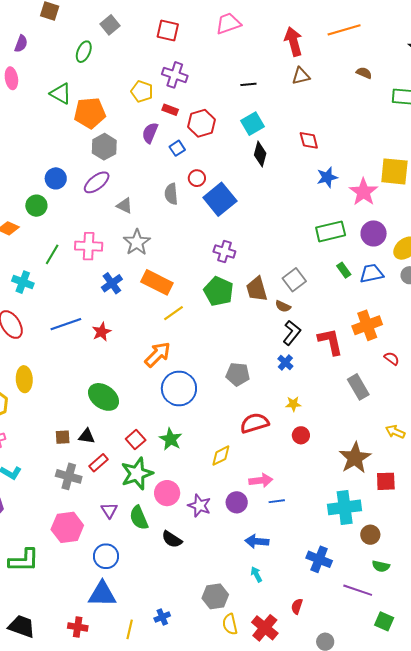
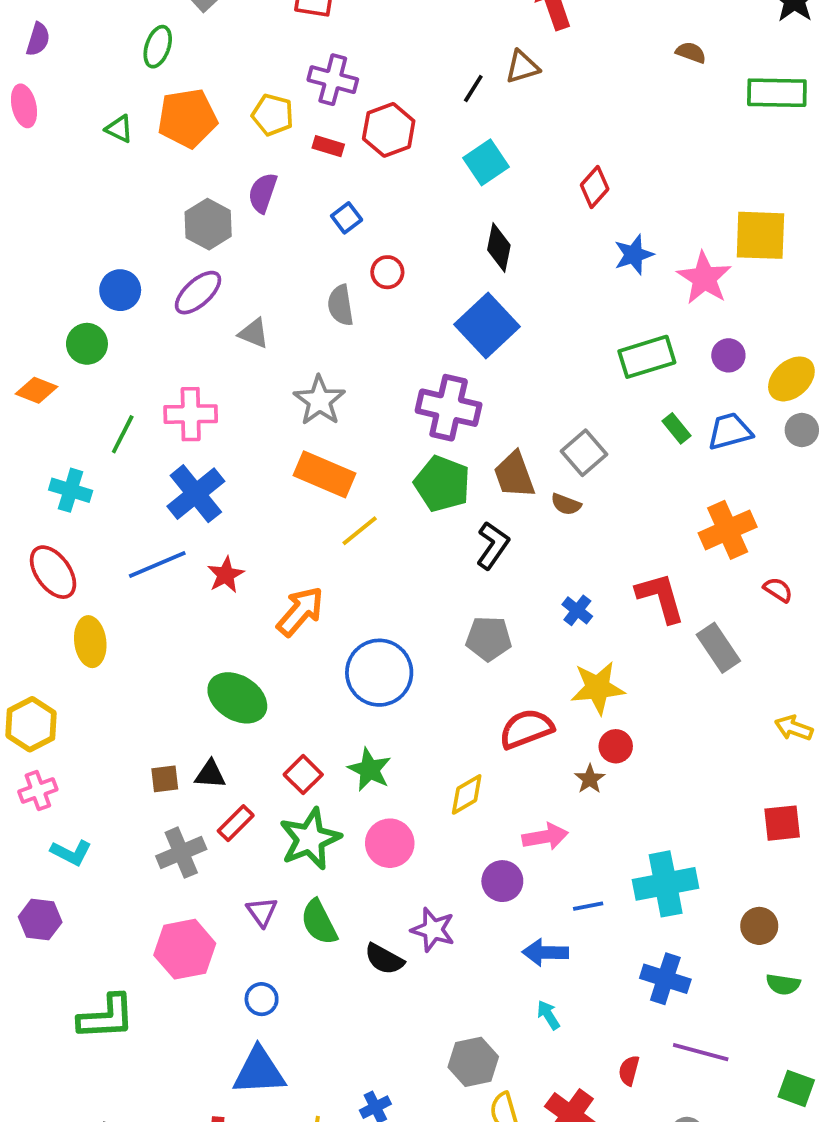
brown triangle: (301, 76) -> (522, 67), moved
black line: (248, 84) -> (473, 89), turned -49
green triangle: (61, 94) -> (119, 129), size x0.7
orange pentagon: (90, 113) -> (187, 118), moved
red hexagon: (202, 123) -> (389, 130), moved
purple semicircle: (150, 133) -> (263, 193), moved
red diamond: (309, 140) -> (595, 187), turned 60
black diamond: (260, 154) -> (499, 247), moved
blue square: (220, 199) -> (487, 325), moved
purple circle: (374, 233) -> (728, 355), size x0.7
gray star: (137, 242) -> (319, 400), moved
purple cross: (224, 251) -> (449, 408), size x1.5
blue cross: (112, 283) -> (196, 494), moved, size x1.4
black L-shape: (292, 333) -> (493, 545), moved
red L-shape: (330, 342) -> (661, 598), moved
orange arrow: (158, 354) -> (300, 611), moved
yellow ellipse: (24, 379) -> (90, 642), moved
yellow star: (293, 404) -> (598, 688), size x1.8
brown star: (355, 458) -> (590, 779), moved, size x0.5
gray cross: (69, 476) -> (181, 853), turned -35
pink circle: (167, 493) -> (390, 843), moved
blue line: (277, 501) -> (588, 906), moved
purple star: (199, 506) -> (433, 930), moved
cyan cross: (345, 507) -> (666, 884), moved
blue circle: (106, 556) -> (262, 999), size x0.7
purple line: (358, 590) -> (701, 1052), moved

